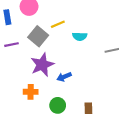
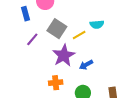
yellow line: (58, 24) -> (79, 35), moved
purple line: (11, 45) -> (32, 39), turned -32

